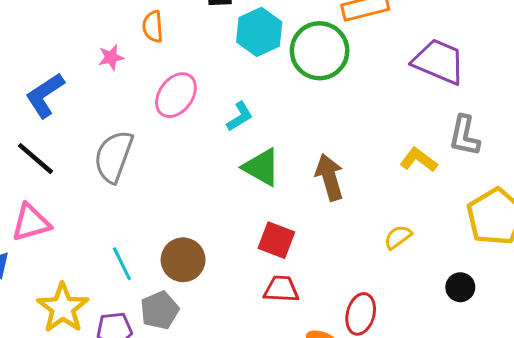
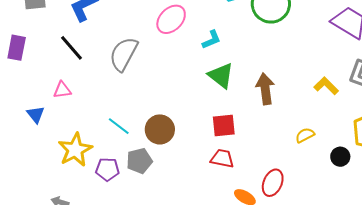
pink triangle: (31, 223) -> (62, 90), size x0.7
red square: (276, 240) -> (224, 125), turned -35
cyan line: (122, 264) -> (119, 126), turned -35
black circle: (460, 287) -> (340, 157), moved

